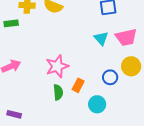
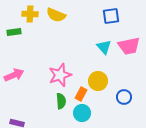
yellow circle: (131, 66) -> (98, 81), moved
blue circle: (110, 77) -> (124, 97), moved
cyan circle: (97, 104) -> (82, 113), moved

